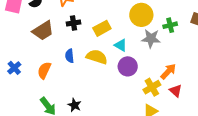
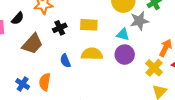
yellow rectangle: (102, 28) -> (89, 25), turned 48
cyan triangle: (121, 45) -> (123, 34), moved
blue cross: (14, 68) -> (23, 84), moved

